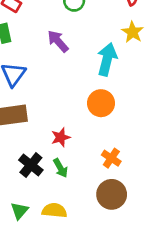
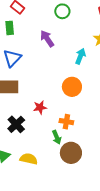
cyan arrow: (107, 59) -> (80, 56), size x0.7
orange cross: (111, 158) -> (66, 122), moved, turned -32
green arrow: (60, 168) -> (57, 137), moved

